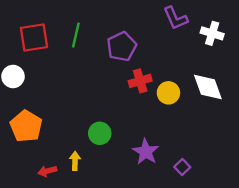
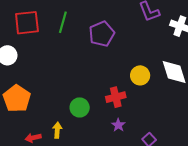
red cross: (140, 81) -> (116, 97), moved
purple star: (146, 152) -> (118, 125), size x0.6

